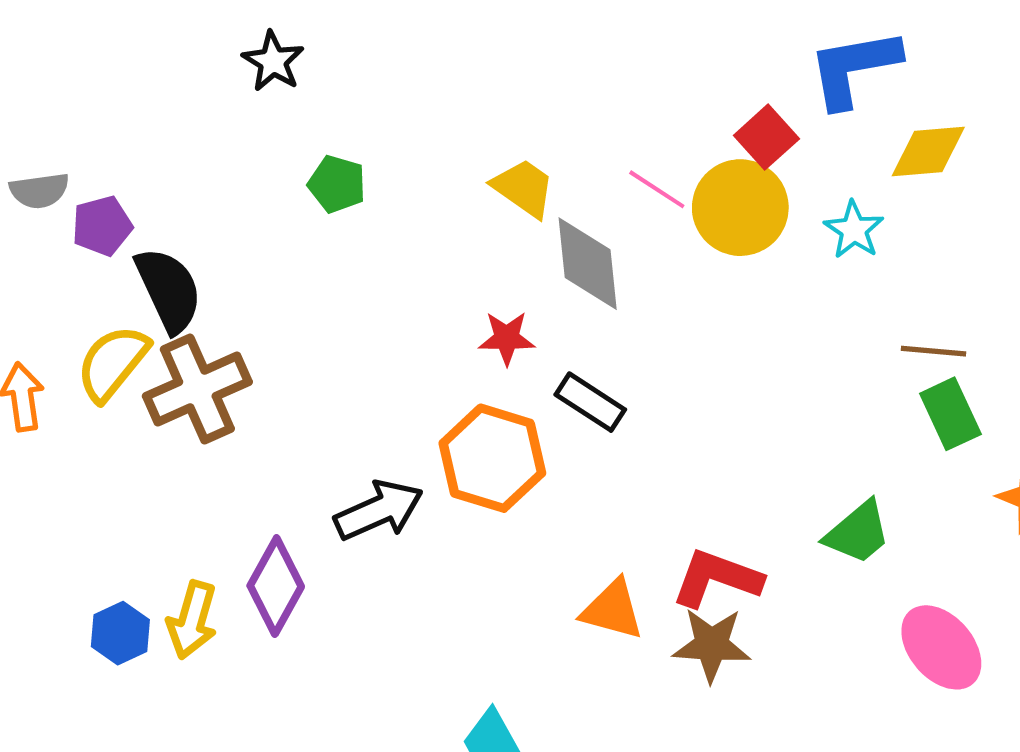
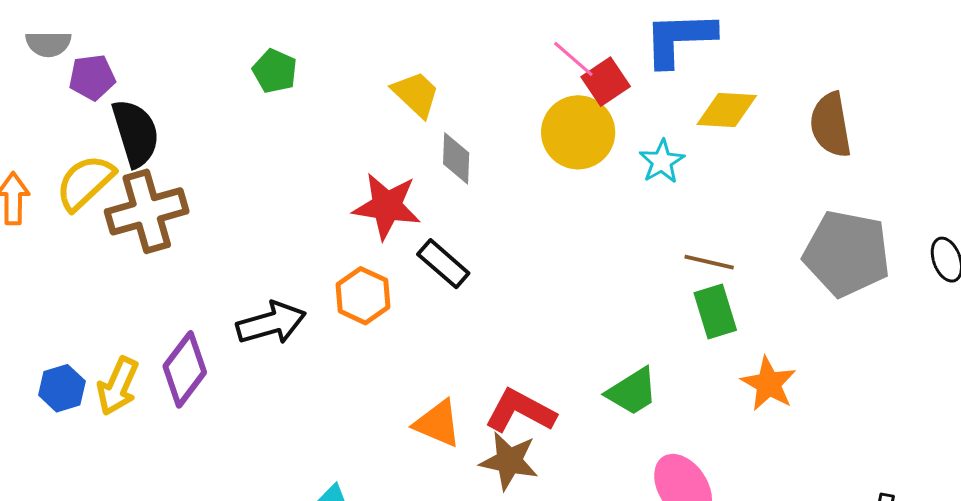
pink line: (657, 189) -> (573, 59), moved
gray diamond: (588, 264) -> (456, 158), size x0.7
red star: (507, 338) -> (387, 206), size x1.6
orange hexagon: (492, 458) -> (363, 296), size x0.7

